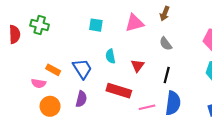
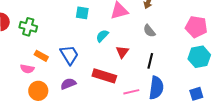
green cross: (40, 25) -> (28, 27), moved
cyan semicircle: (110, 56) -> (102, 36), moved, turned 56
purple semicircle: (81, 99) -> (68, 84), turned -126

